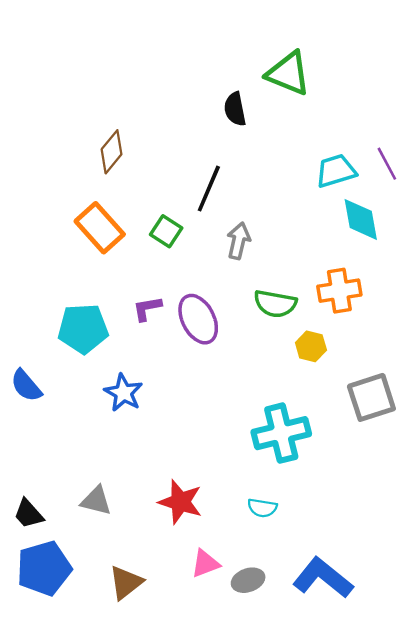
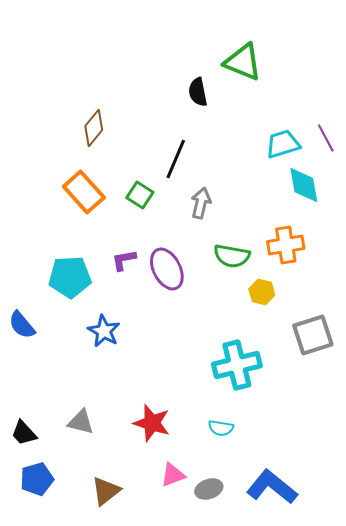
blue pentagon: (44, 568) -> (37, 479), size x0.7

